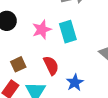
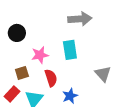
pink star: (42, 30) -> (40, 55), moved

